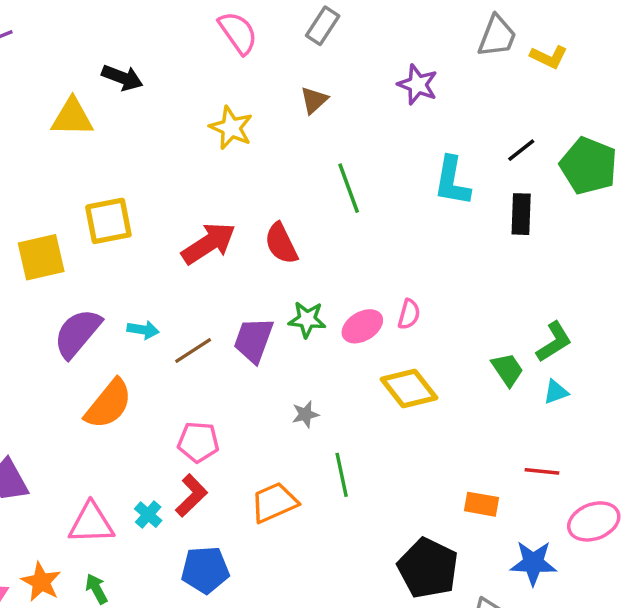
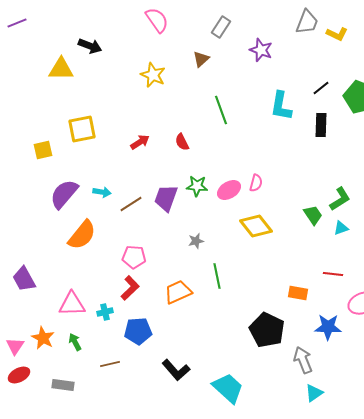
gray rectangle: (323, 26) -> (221, 27), moved
red arrow: (209, 243) -> (140, 142), size x0.6
red semicircle: (281, 243) -> (182, 142), size x0.7
yellow square: (41, 257) -> (43, 150), size x0.7
cyan cross: (148, 515) -> (105, 312), moved, turned 35

